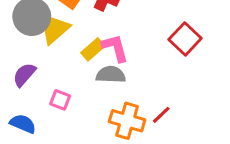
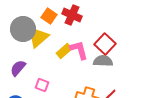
red square: (185, 39) -> (105, 44), moved
gray semicircle: (111, 75) -> (103, 61), moved

